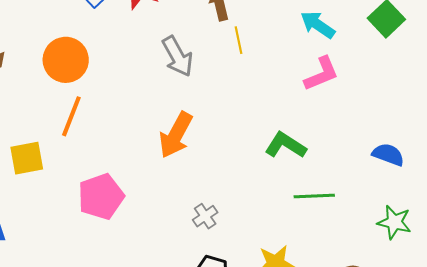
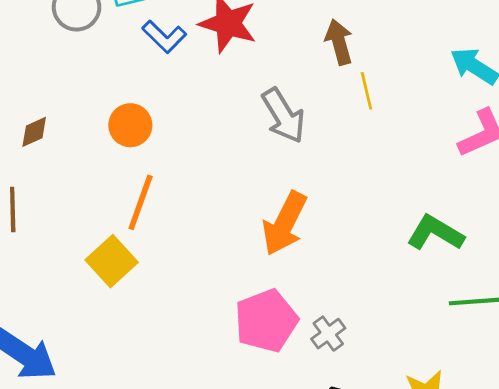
orange circle: (66, 60) -> (130, 125), size x0.7
yellow square: (27, 158) -> (112, 261), moved, turned -30
pink pentagon: (101, 197) -> (266, 321), moved

